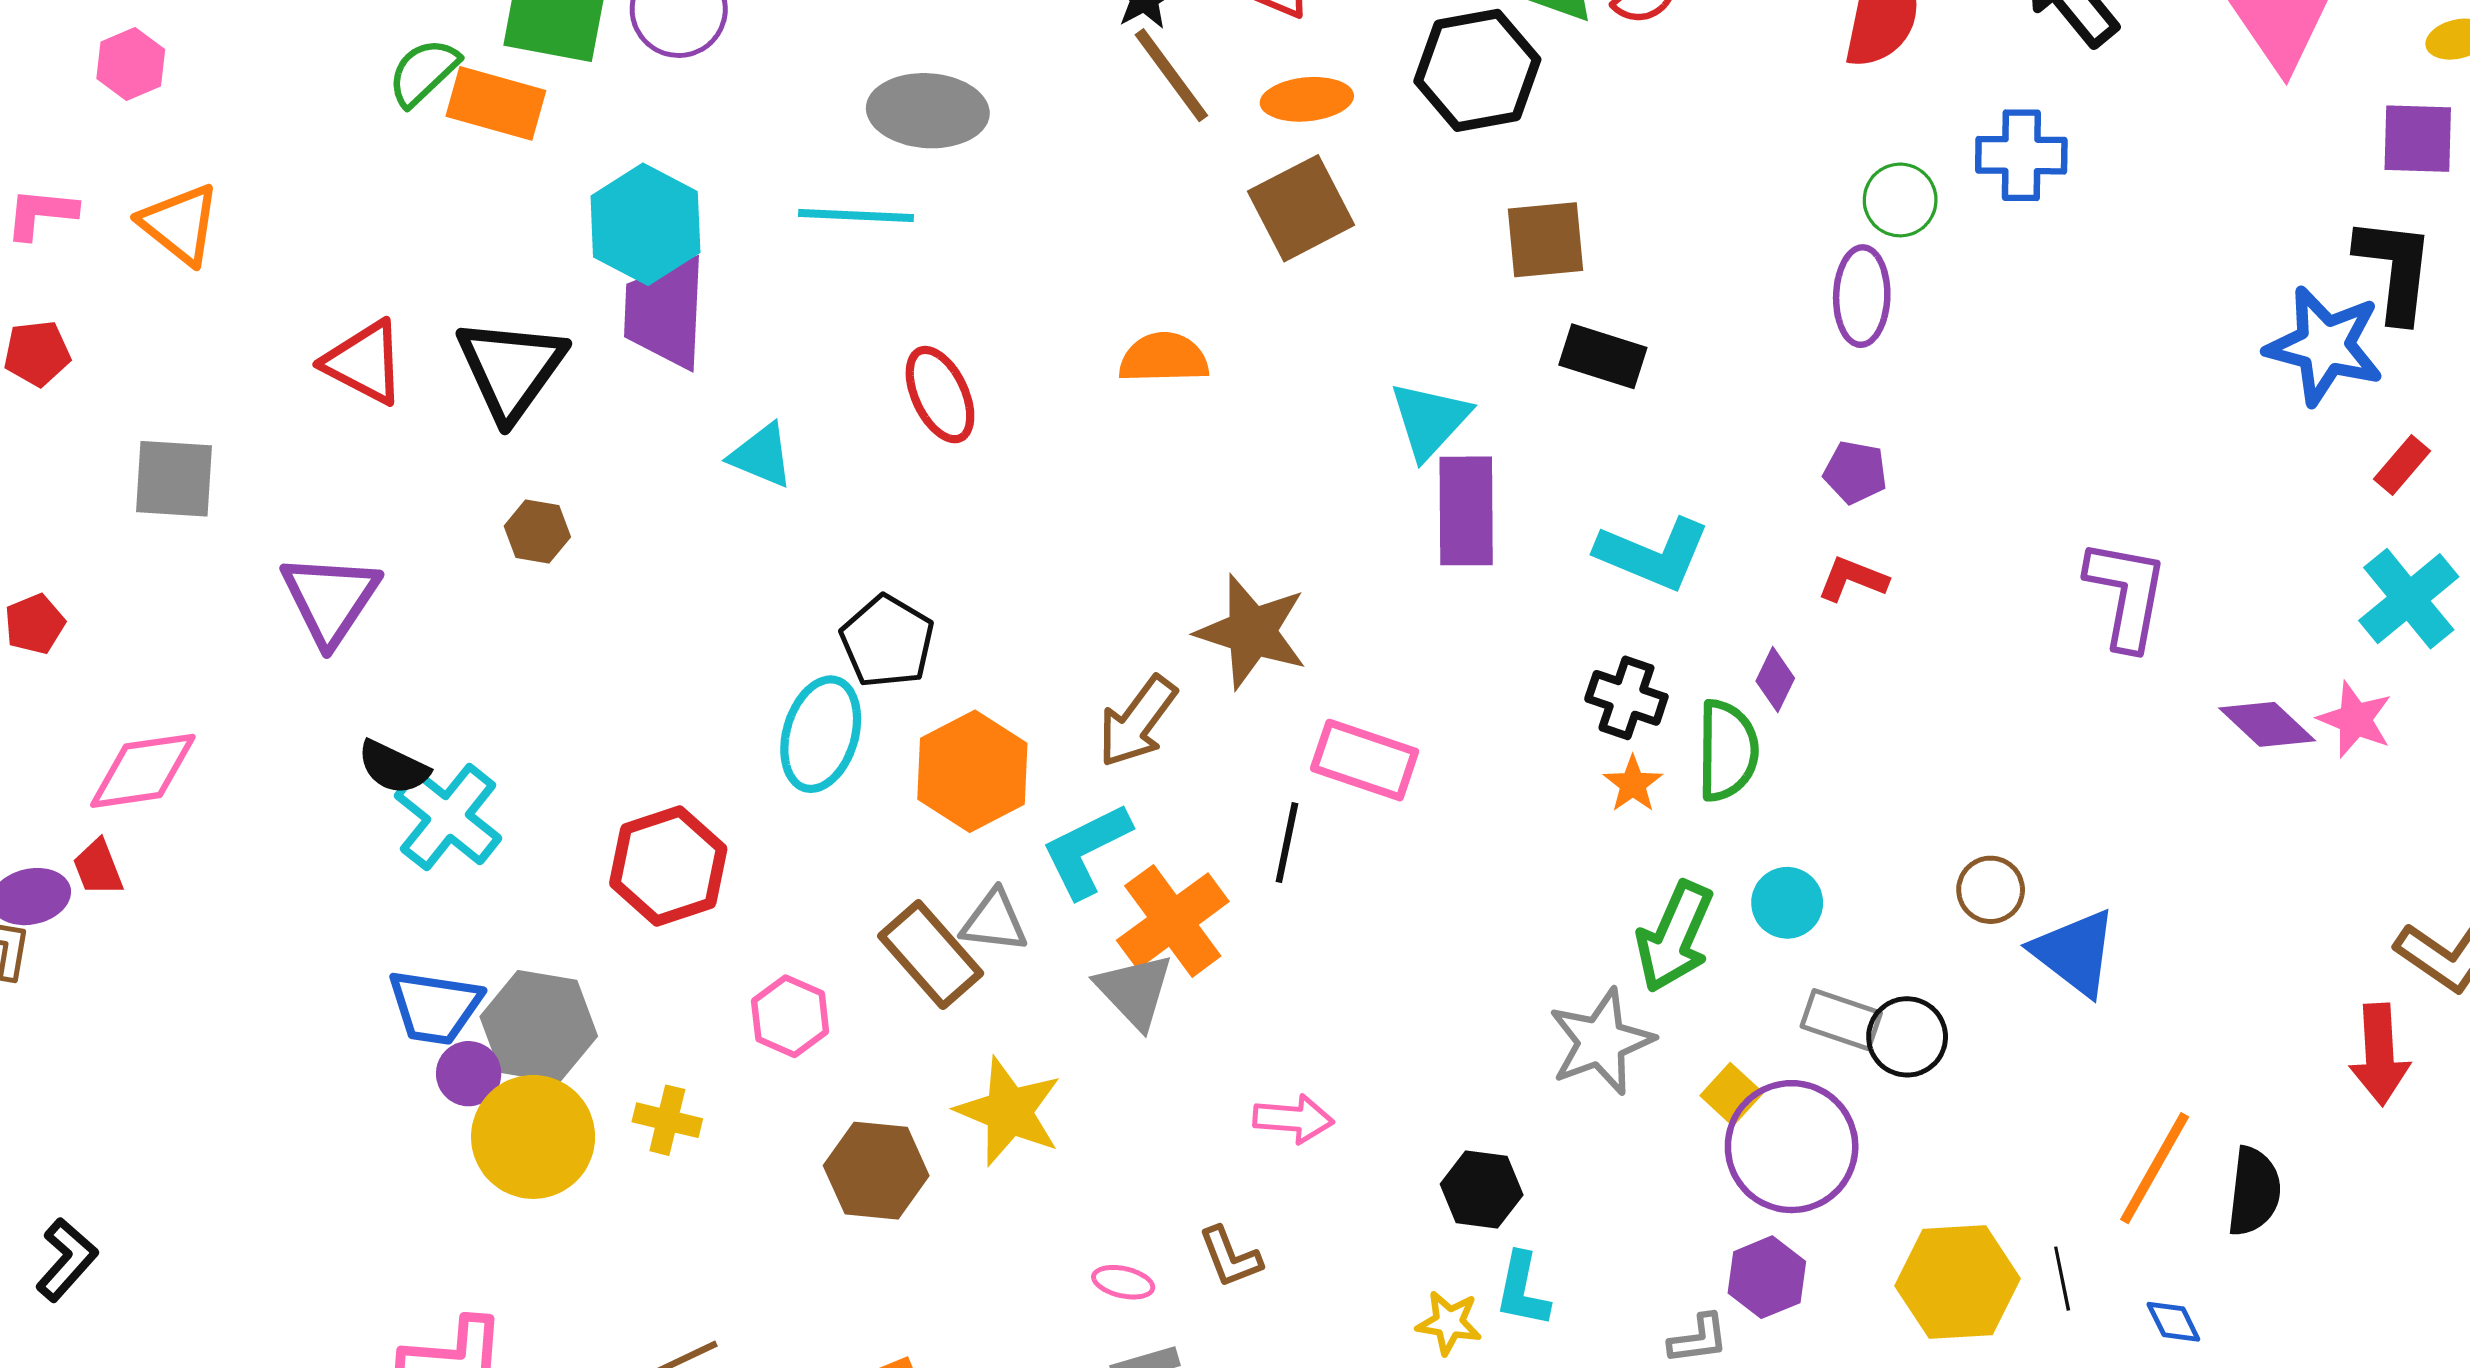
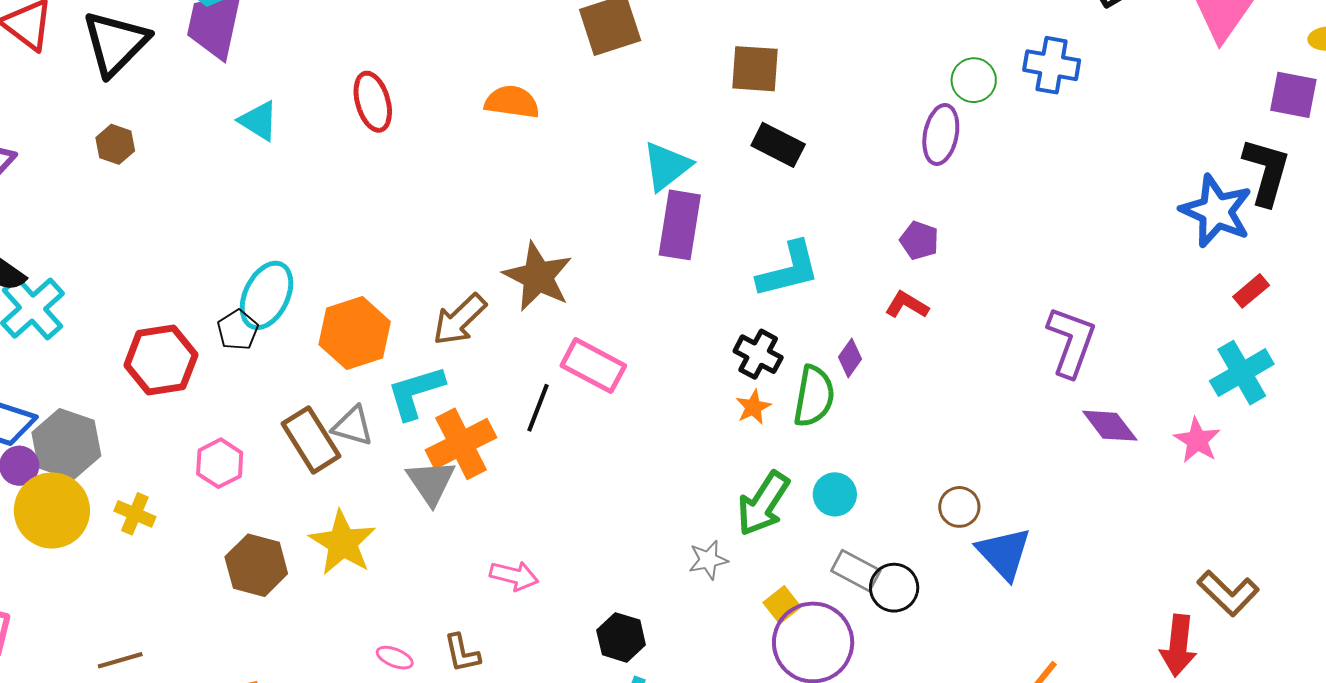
cyan L-shape: (1653, 554) -> (789, 270), turned -46
black pentagon: (887, 641) -> (238, 330), moved, size x0.7
purple diamond: (2267, 724) -> (1110, 426), moved
gray star: (1601, 1042) -> (708, 560), size x0.6

